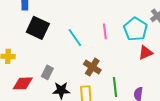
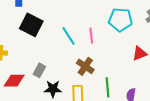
cyan pentagon: (135, 29) -> (120, 20), moved, turned -30
pink line: (105, 31) -> (91, 35), moved

